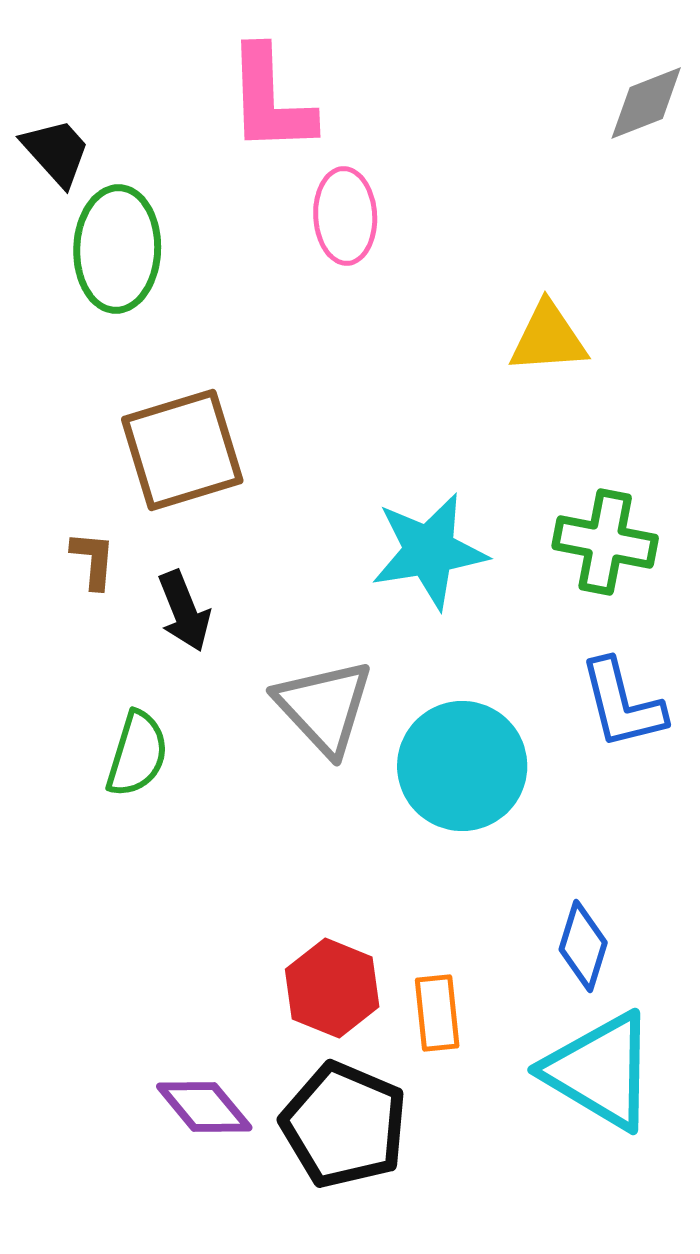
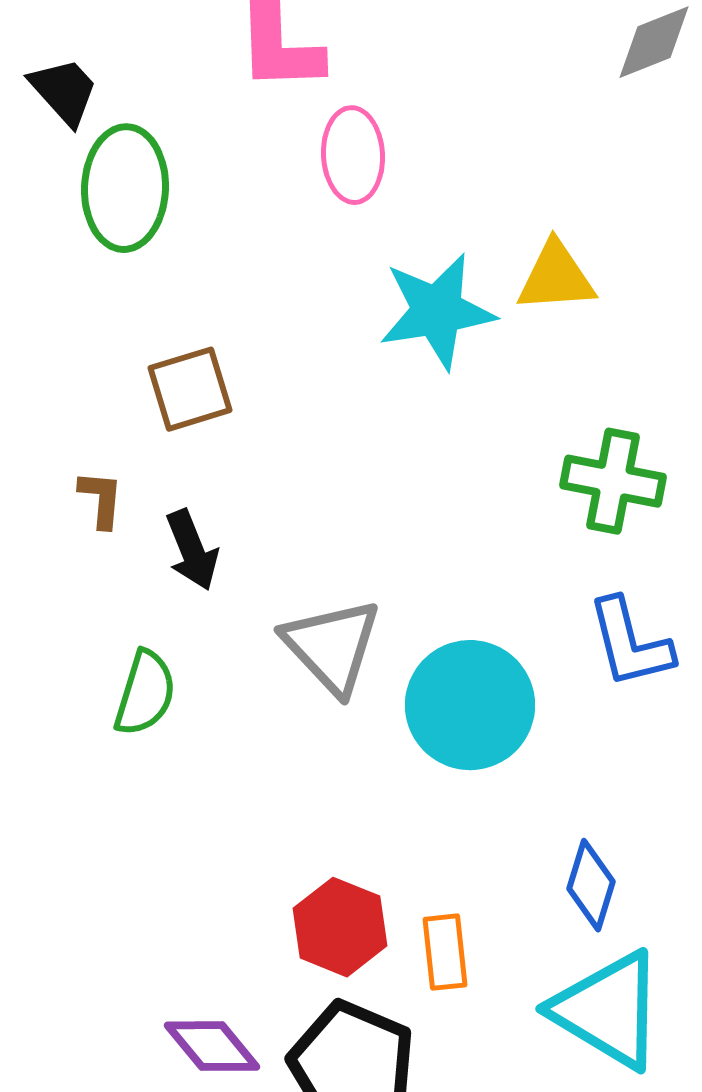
brown square: (182, 450) -> (190, 389), size x0.7
cyan star: (429, 551) -> (437, 311), moved

